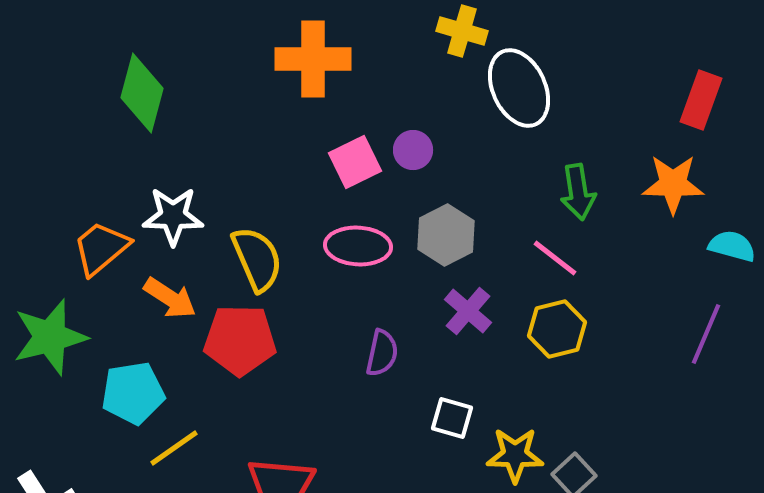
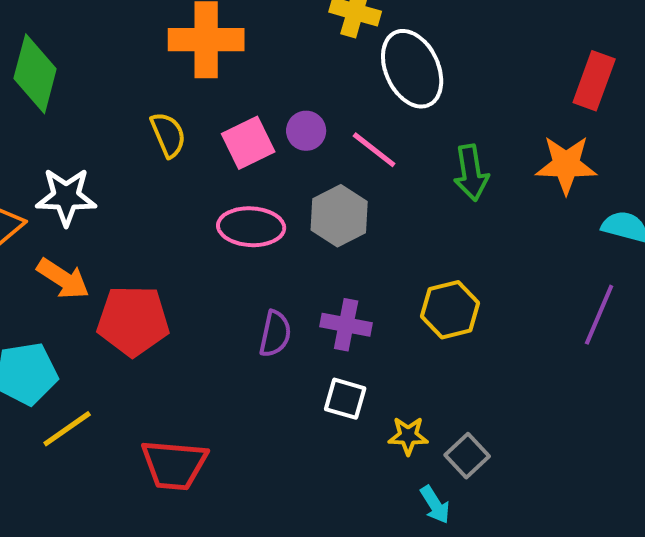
pink line: (555, 258) -> (374, 150), moved
yellow semicircle: (257, 259) -> (168, 135), moved, size x0.7
purple cross: (468, 311) -> (346, 325), moved, turned -30
yellow star: (515, 455) -> (408, 436), size x0.7

